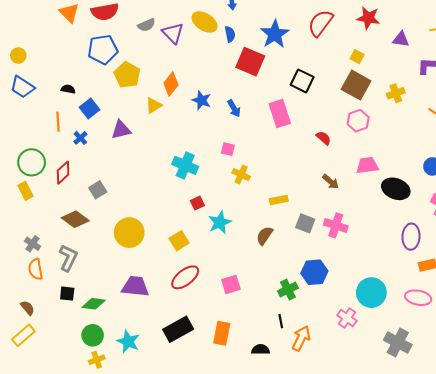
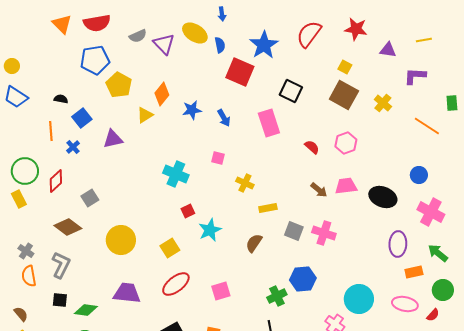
yellow cross: (396, 93) -> (383, 103), turned -30
blue star: (201, 100) -> (192, 110), turned -30
pink hexagon: (358, 121) -> (346, 143), moved
pink trapezoid: (367, 165) -> (346, 186), moved
yellow cross: (241, 175) -> (245, 183), moved

